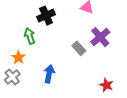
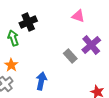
black cross: (46, 16) -> (28, 22), moved
green arrow: (30, 36) -> (13, 38), moved

